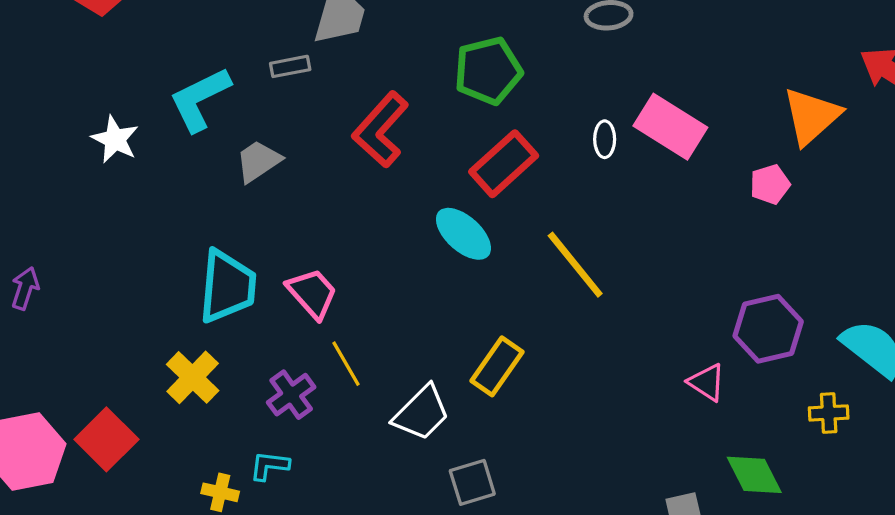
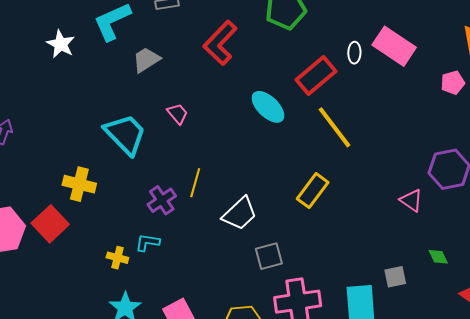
red rectangle: (504, 164) -> (316, 75), moved
cyan trapezoid: (227, 286) -> (125, 134), turned -51
pink trapezoid: (312, 293) -> (178, 114), moved, size x0.7
yellow line: (346, 364) -> (195, 183), turned 44
yellow rectangle: (497, 366) -> (313, 191), moved
yellow cross: (193, 377) -> (79, 184), moved, turned -32
green diamond: (754, 475) -> (438, 257), size x0.6

